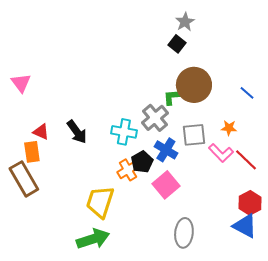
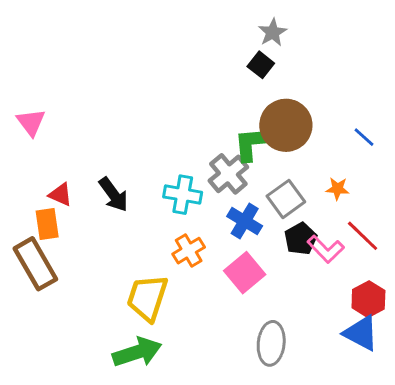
green L-shape: (173, 97) -> (255, 143), size x1.5
gray square: (194, 135) -> (286, 199), turned -30
pink L-shape: (221, 153) -> (326, 249), moved
black pentagon: (142, 162) -> (301, 239), moved

